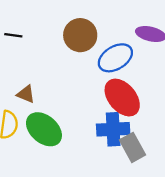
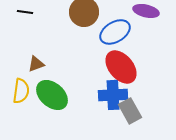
brown triangle: (26, 94) -> (36, 64), turned -42

